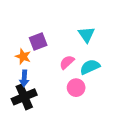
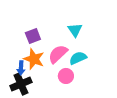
orange star: (23, 56) -> (34, 59), moved, size x1.5
pink semicircle: (67, 62) -> (58, 54), size x1.5

